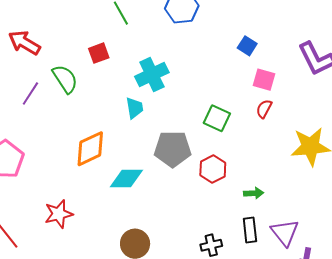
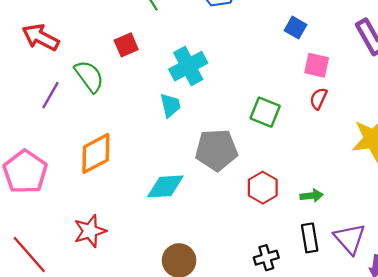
orange diamond: (90, 149) -> (96, 153), moved
red hexagon: (213, 169) -> (263, 188), moved

